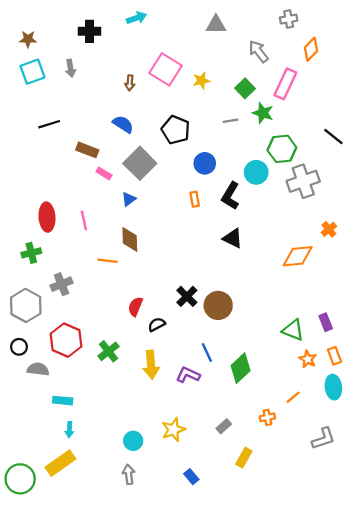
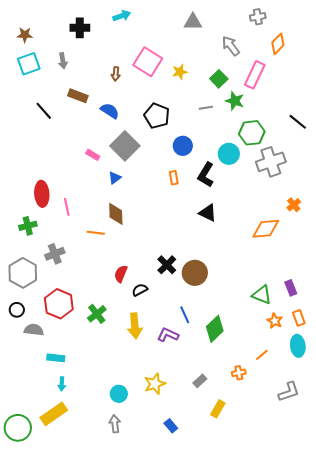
black line: (49, 124) -> (44, 111), turned 66
brown rectangle: (87, 150) -> (78, 96), moved
pink line: (84, 220) -> (67, 207), moved

